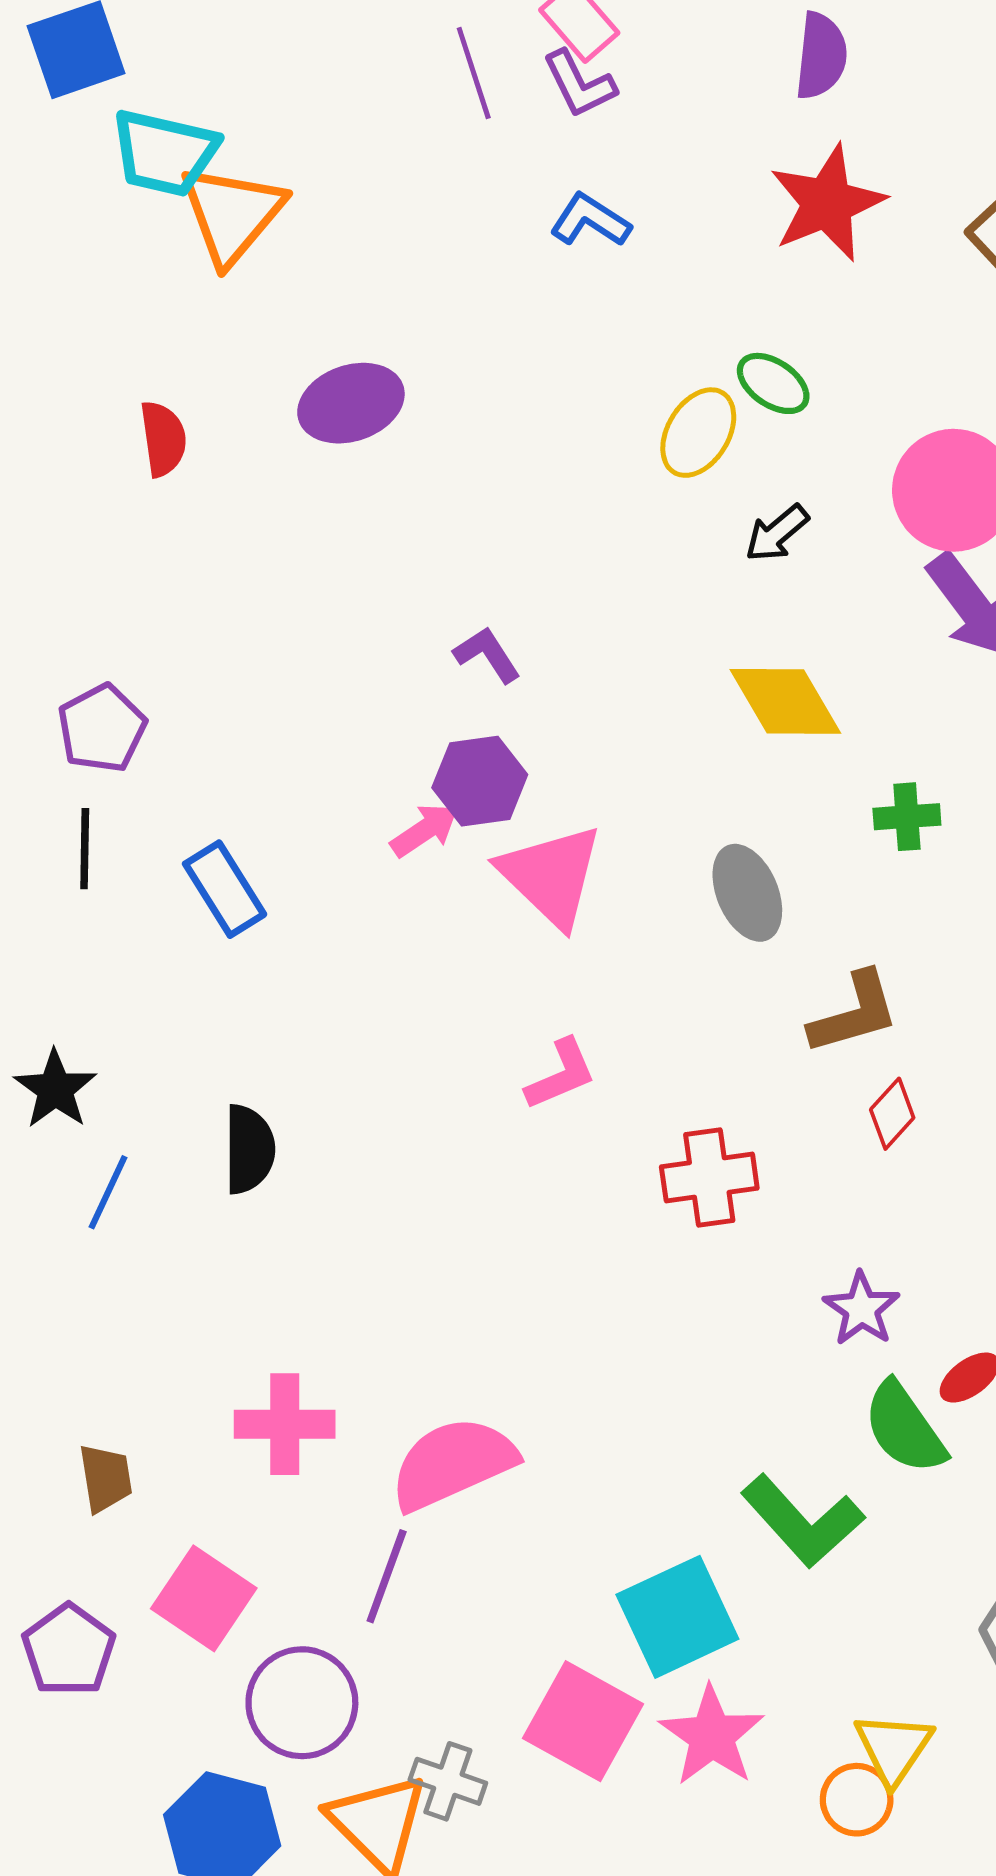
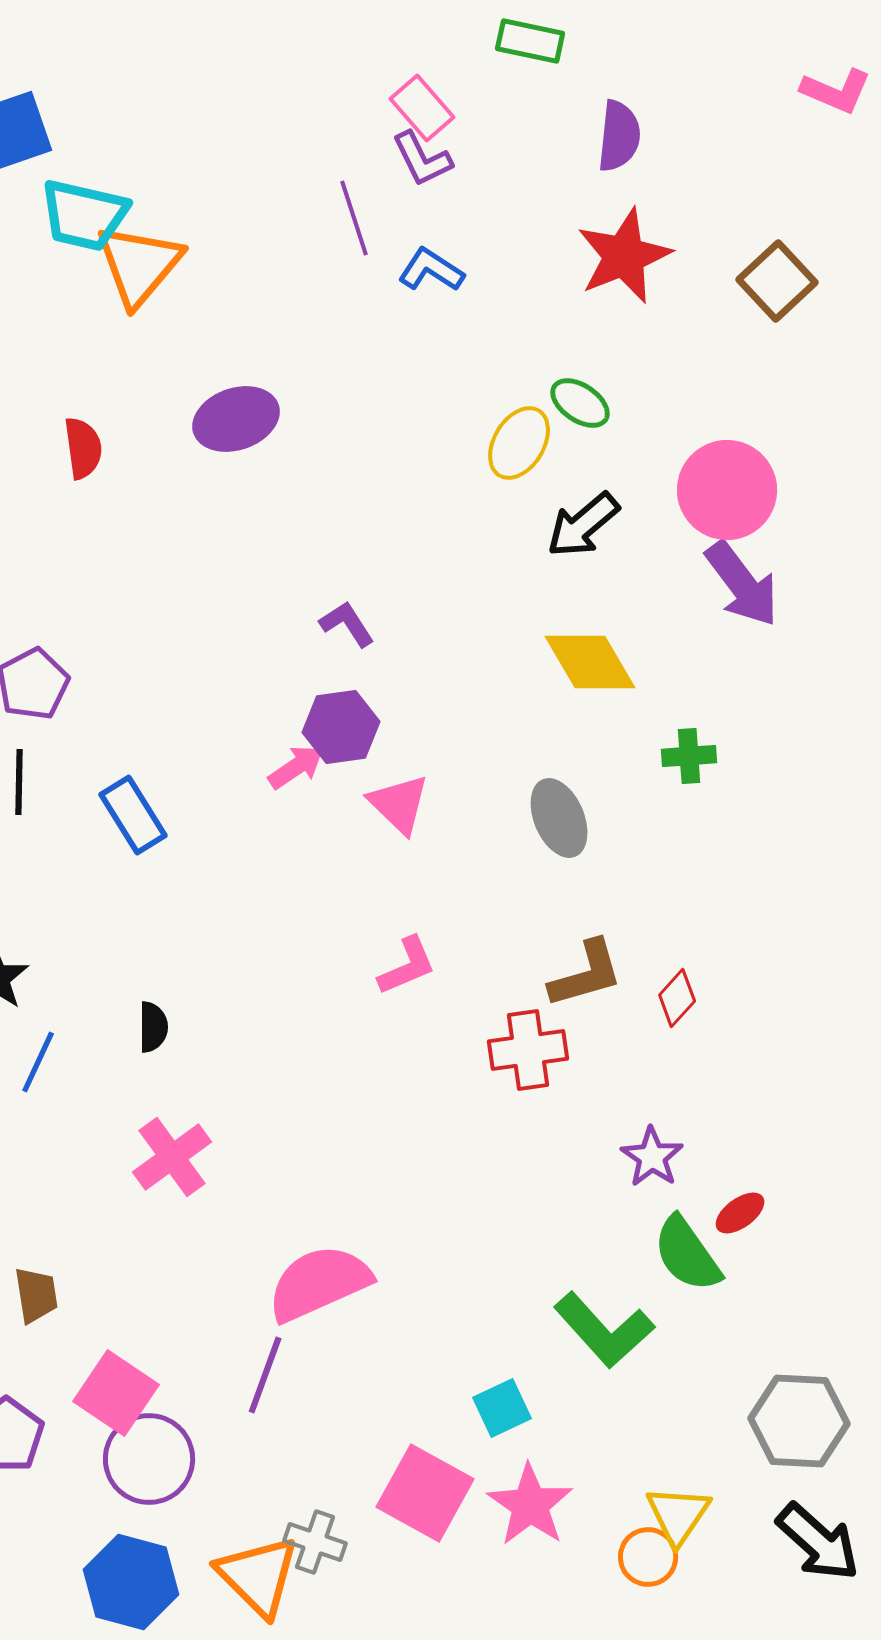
purple line: (474, 73) -> (354, 218), moved
black arrow: (777, 533) -> (583, 525), size x1.4
pink triangle: (551, 876) -> (399, 804), size x0.7
brown L-shape: (854, 1013) -> (586, 974), moved
black semicircle: (249, 1149) -> (153, 1027), size x0.7
pink cross: (285, 1424) -> (172, 1157), moved, turned -36
cyan square: (677, 1617) -> (502, 1408), size x0.6
purple circle: (302, 1703) -> (149, 1459), moved

